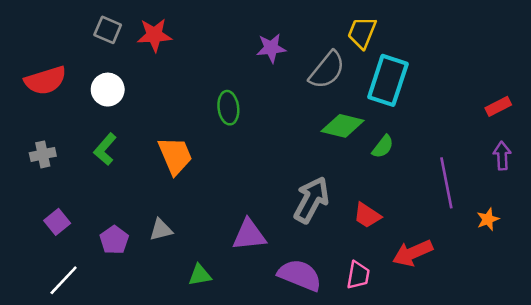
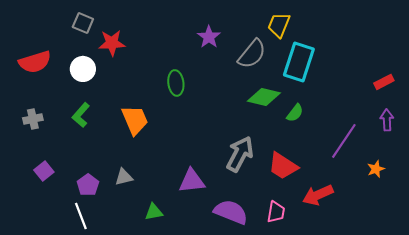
red star: (154, 35) -> (112, 43), moved
purple star: (271, 48) -> (209, 37), turned -30
purple line: (446, 183) -> (344, 141), turned 45
red trapezoid: (367, 215) -> (283, 166), size x1.4
white line: (64, 280) -> (81, 216), moved, turned -64

